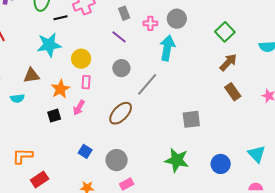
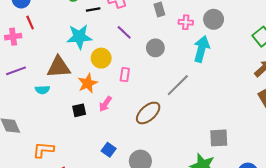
purple line: (119, 37) -> (124, 32), moved
yellow circle: (81, 59) -> (101, 58), moved
gray circle: (121, 68) -> (155, 48), moved
brown triangle: (31, 75) -> (59, 67), size x1.4
pink rectangle: (86, 82) -> (125, 75), moved
gray square: (191, 119) -> (219, 138), moved

